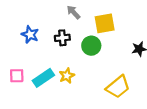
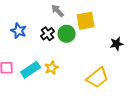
black cross: (62, 38) -> (48, 34), turned -32
green circle: (91, 46) -> (67, 34), moved

